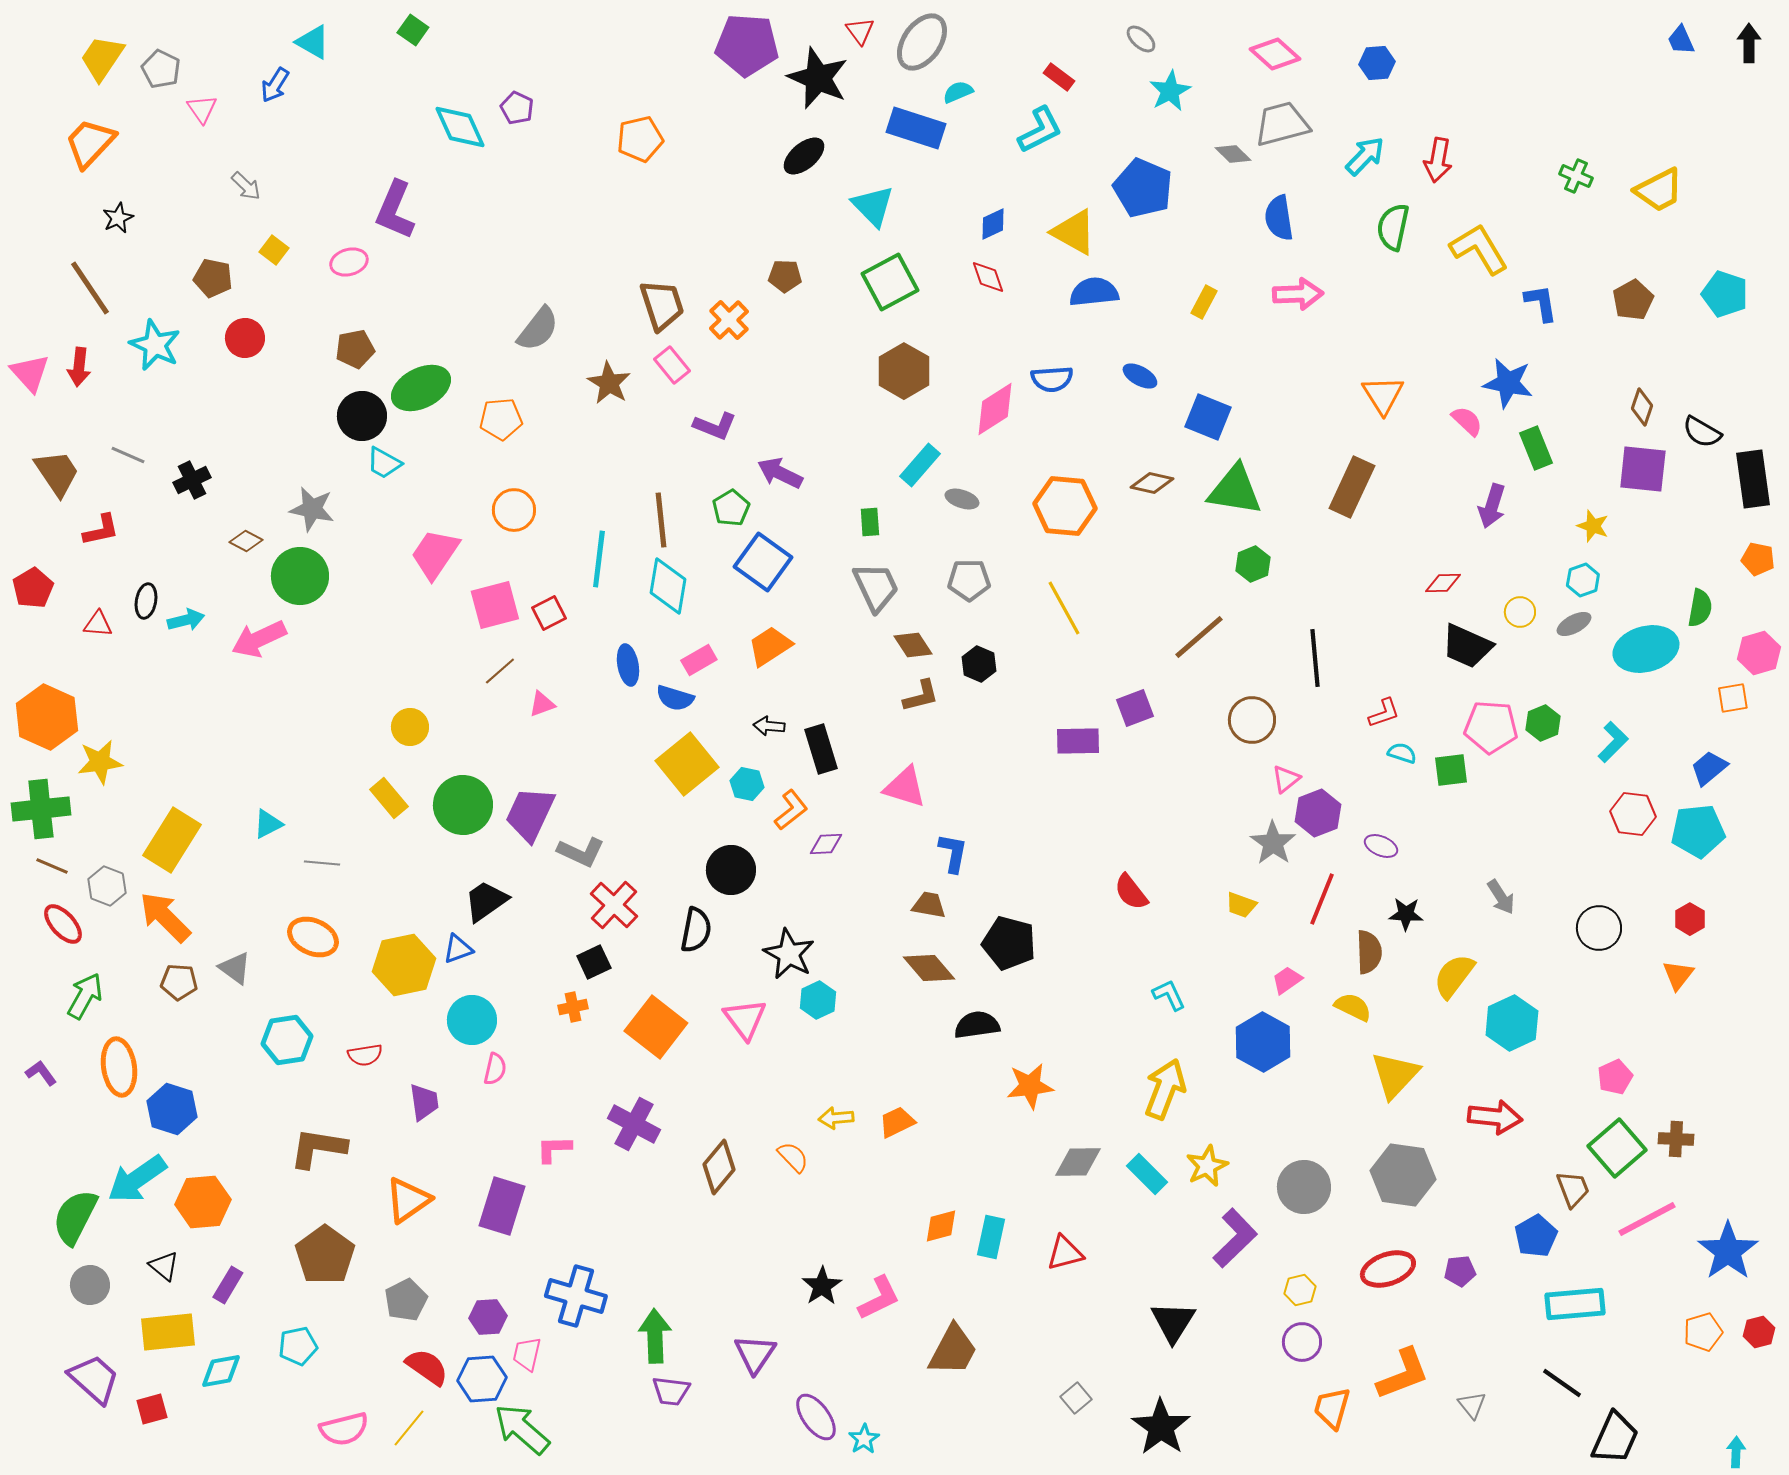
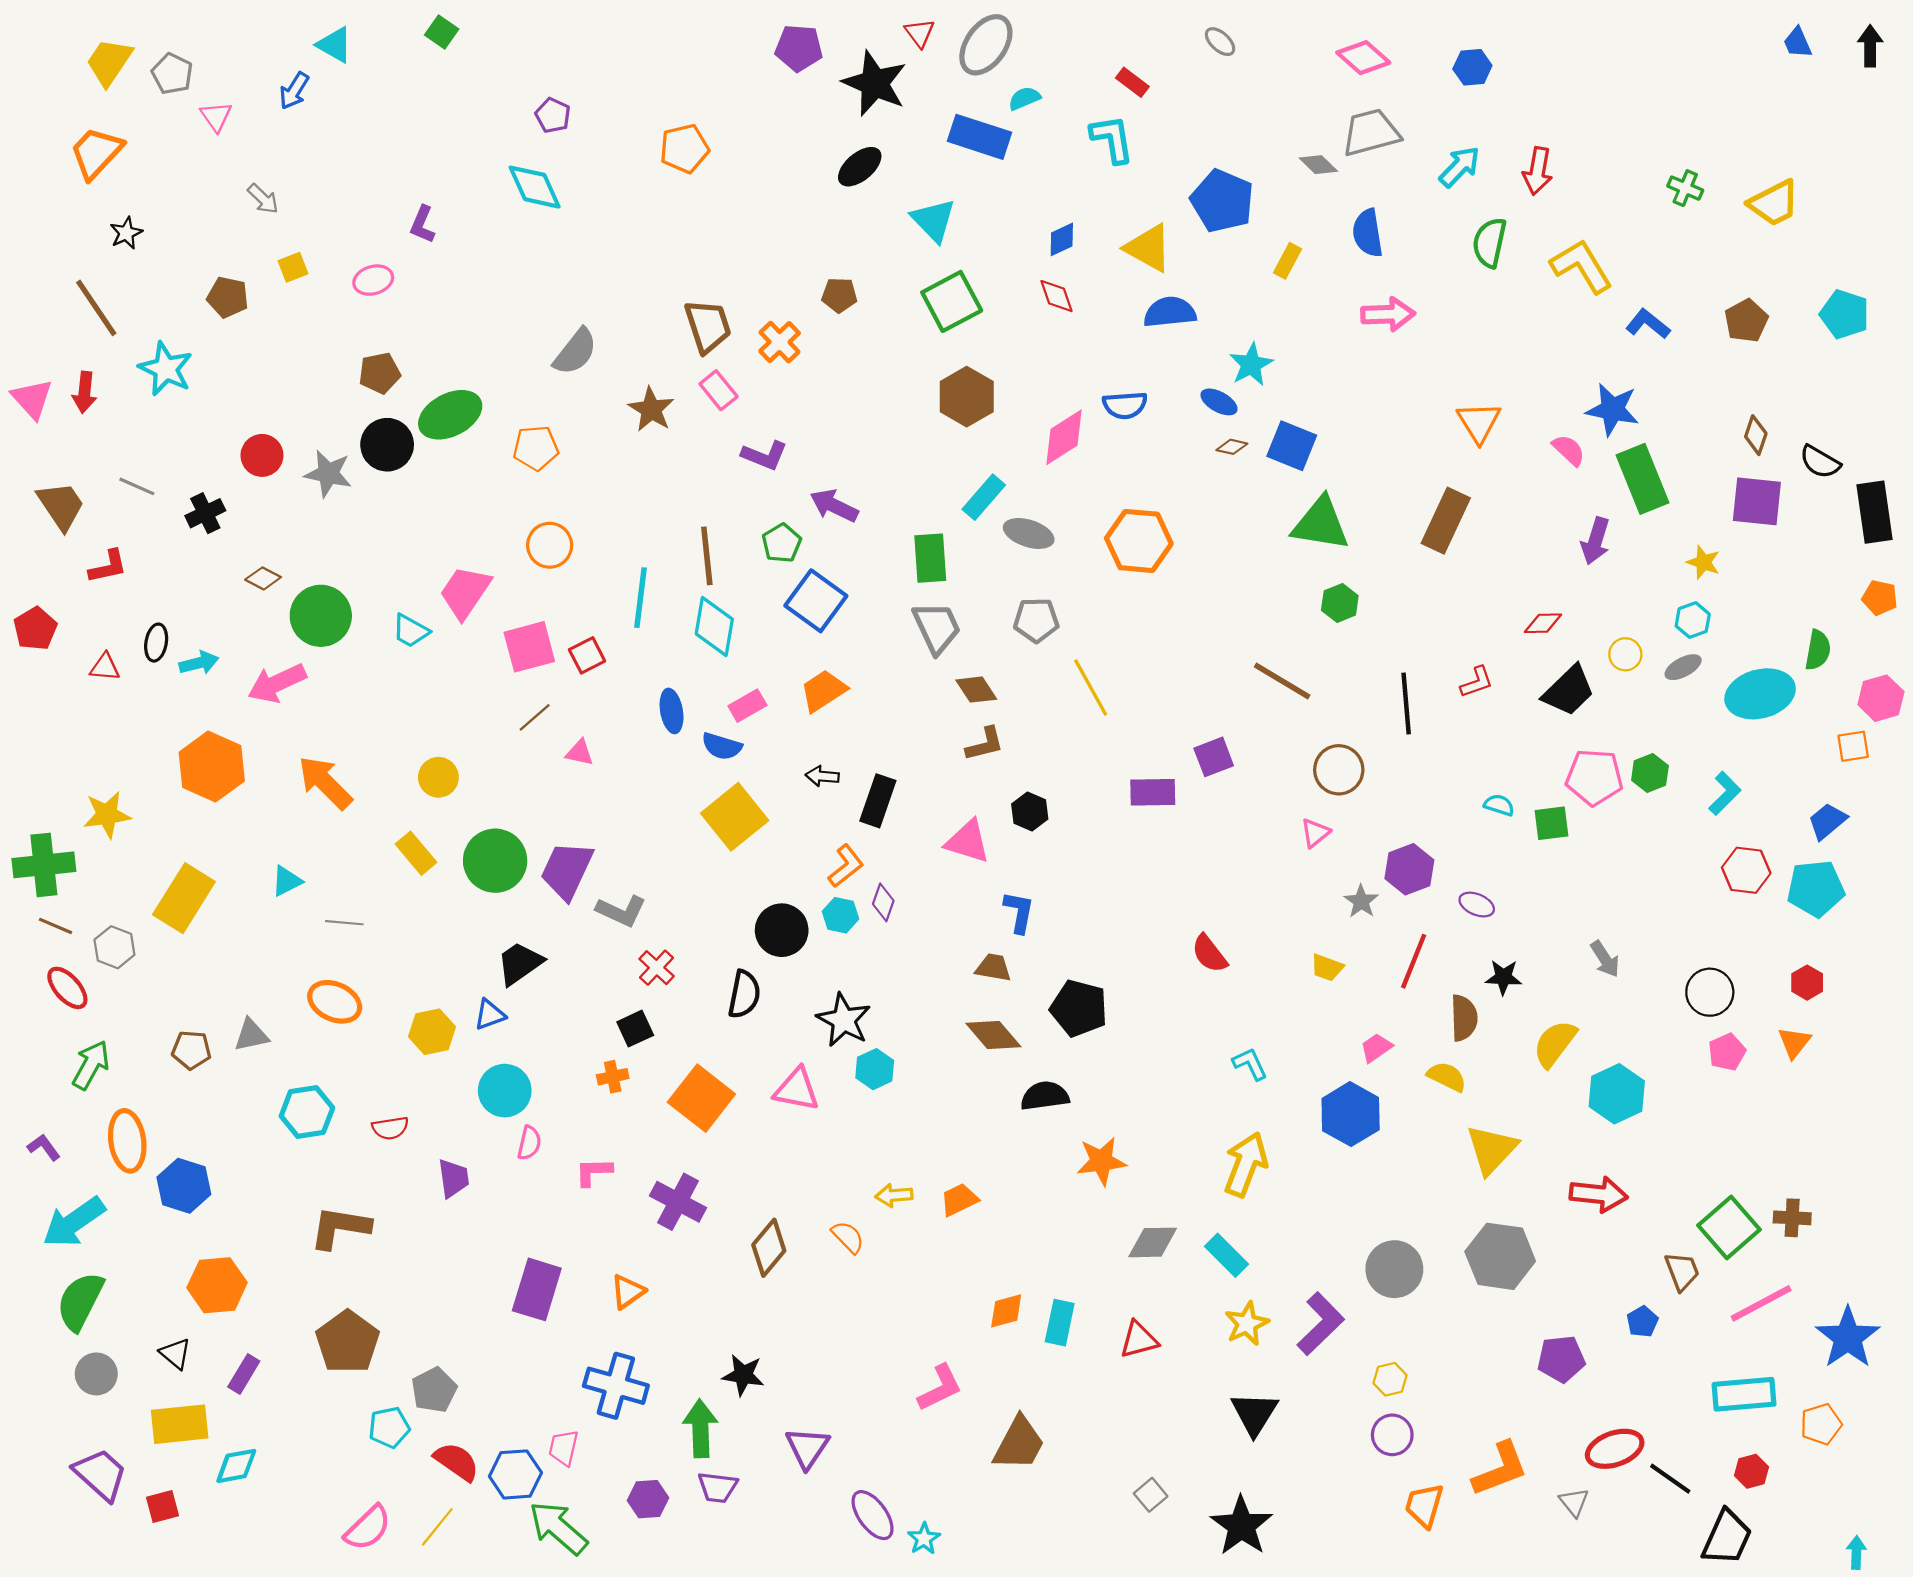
purple pentagon: (747, 45) -> (799, 48), size x0.7
cyan star: (1170, 91) -> (1251, 365), moved
cyan diamond: (460, 127) -> (535, 187), moved
cyan L-shape: (1040, 130) -> (1112, 139), turned -72
purple L-shape: (395, 210) -> (422, 224), size x0.6
yellow square: (274, 250) -> (293, 267), turned 32
yellow rectangle: (1204, 302) -> (1287, 261), moved
blue L-shape: (1541, 303) -> (1648, 324), turned -42
red circle: (245, 338) -> (262, 455), moved
green rectangle: (1536, 448) -> (1642, 479), size x1.5
cyan trapezoid: (384, 463) -> (411, 631), moved
brown diamond: (1152, 483) -> (1232, 447), moved, size x0.7
gray ellipse: (962, 499) -> (1029, 533), size x1.4
gray star: (312, 509) -> (328, 474), moved
green rectangle: (870, 522) -> (930, 558), size x1.6
yellow line: (1064, 608) -> (1091, 687), moved
brown line: (1199, 637) -> (1282, 681), turned 72
black trapezoid: (1467, 646) -> (1569, 691), turned -68
black hexagon: (979, 664) -> (1030, 811), moved
pink triangle: (542, 704) -> (580, 753), turned 32
red L-shape: (1384, 713) -> (1477, 682), moved
orange hexagon: (47, 717) -> (212, 767), moved
black rectangle: (821, 749) -> (878, 801), turned 36
pink triangle: (1286, 779) -> (1315, 833), moved
cyan hexagon: (747, 784) -> (840, 915), moved
gray star: (1273, 843) -> (1361, 901), size x0.7
purple diamond: (826, 844) -> (883, 902), turned -68
red cross: (614, 905) -> (657, 968), size x0.7
orange arrow: (165, 917) -> (325, 783), moved
yellow hexagon: (404, 965) -> (432, 1032), size x0.7
gray triangle: (235, 968) -> (251, 1035), turned -48
pink triangle: (745, 1019) -> (797, 1090), turned -42
pink pentagon: (1615, 1077) -> (1727, 1052), moved
pink L-shape: (554, 1149) -> (593, 1172), moved
yellow star: (1207, 1166) -> (1247, 1324), moved
cyan arrow: (137, 1179) -> (74, 1222), moved
orange triangle: (408, 1200) -> (628, 1292), moved, size x0.7
blue pentagon: (1536, 1236) -> (1642, 1322), size x0.7
red ellipse: (1388, 1269) -> (1615, 1449), moved
purple pentagon: (1460, 1271) -> (1561, 1359), size x1.4
black star: (822, 1286) -> (743, 1375), moved, turned -30
cyan rectangle: (1575, 1304) -> (1744, 1394), moved
purple hexagon: (488, 1317) -> (648, 1499), moved
red hexagon: (1759, 1332) -> (1752, 1471), moved
cyan pentagon: (298, 1346) -> (389, 1427), moved
pink semicircle: (344, 1429) -> (368, 1528), turned -30

